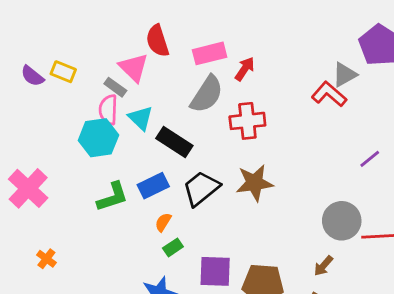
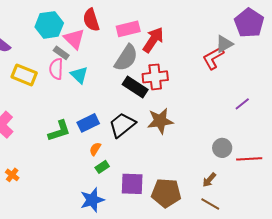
red arrow: (245, 69) -> (153, 40), size x1.5
yellow rectangle: (63, 72) -> (24, 75), moved, size x1.4
red L-shape: (329, 94) -> (213, 58), turned -70
cyan hexagon: (98, 138) -> (49, 25), moved
black rectangle: (174, 142) -> (135, 87), moved
gray circle: (342, 221) -> (222, 148), size x0.7

